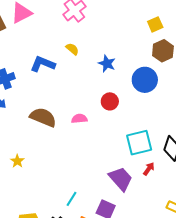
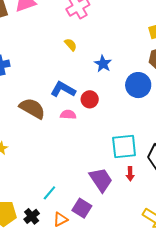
blue L-shape: (43, 64) -> (63, 89), moved
red circle: (110, 101) -> (90, 99), moved
red arrow: (149, 169) -> (130, 174), turned 136

